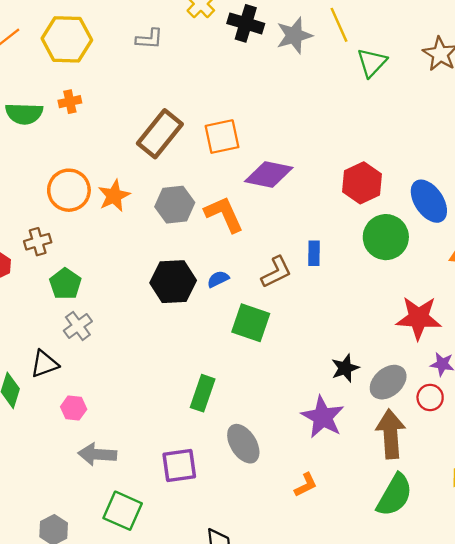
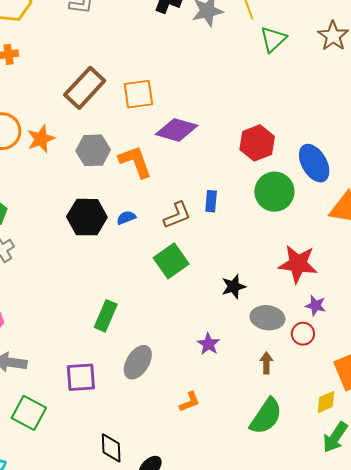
green square: (251, 323) -> (171, 261), moved, turned 32
black star: (345, 368) -> (234, 287), moved
gray ellipse: (388, 382) -> (267, 318), turned 44
purple star: (323, 417) -> (208, 344), size x0.6
brown arrow: (391, 434) -> (266, 363), size x0.5
gray ellipse: (243, 444) -> (138, 362), turned 60

